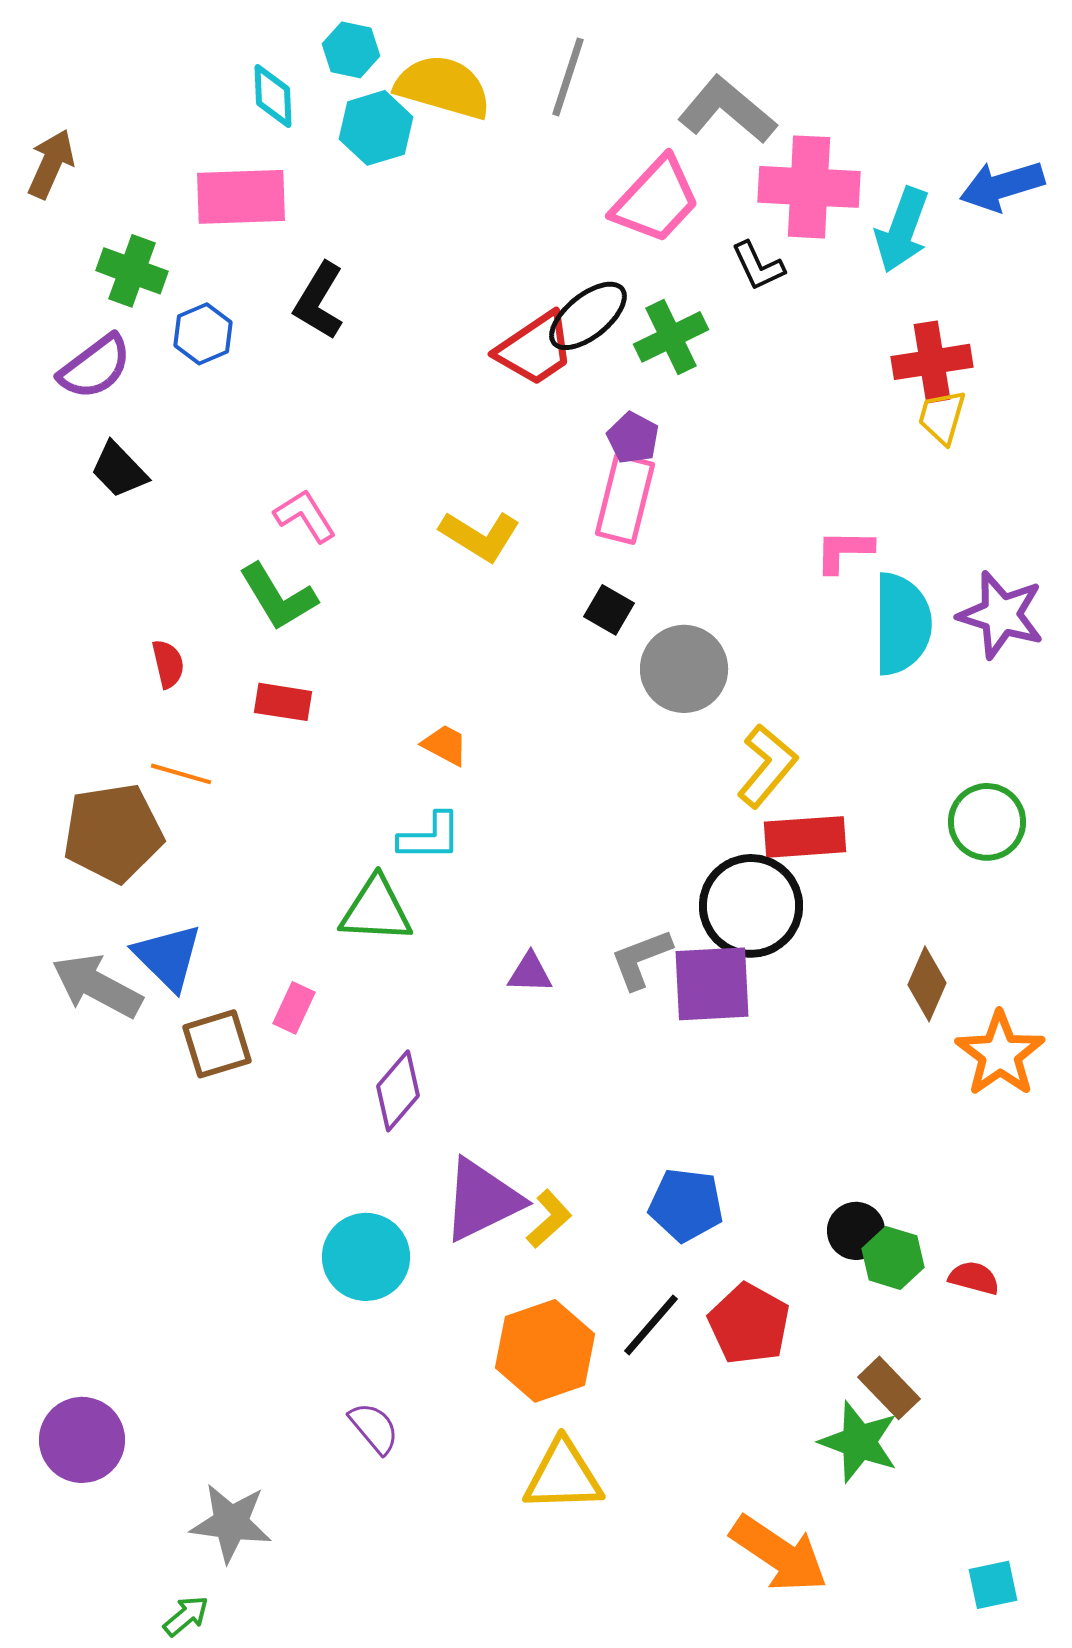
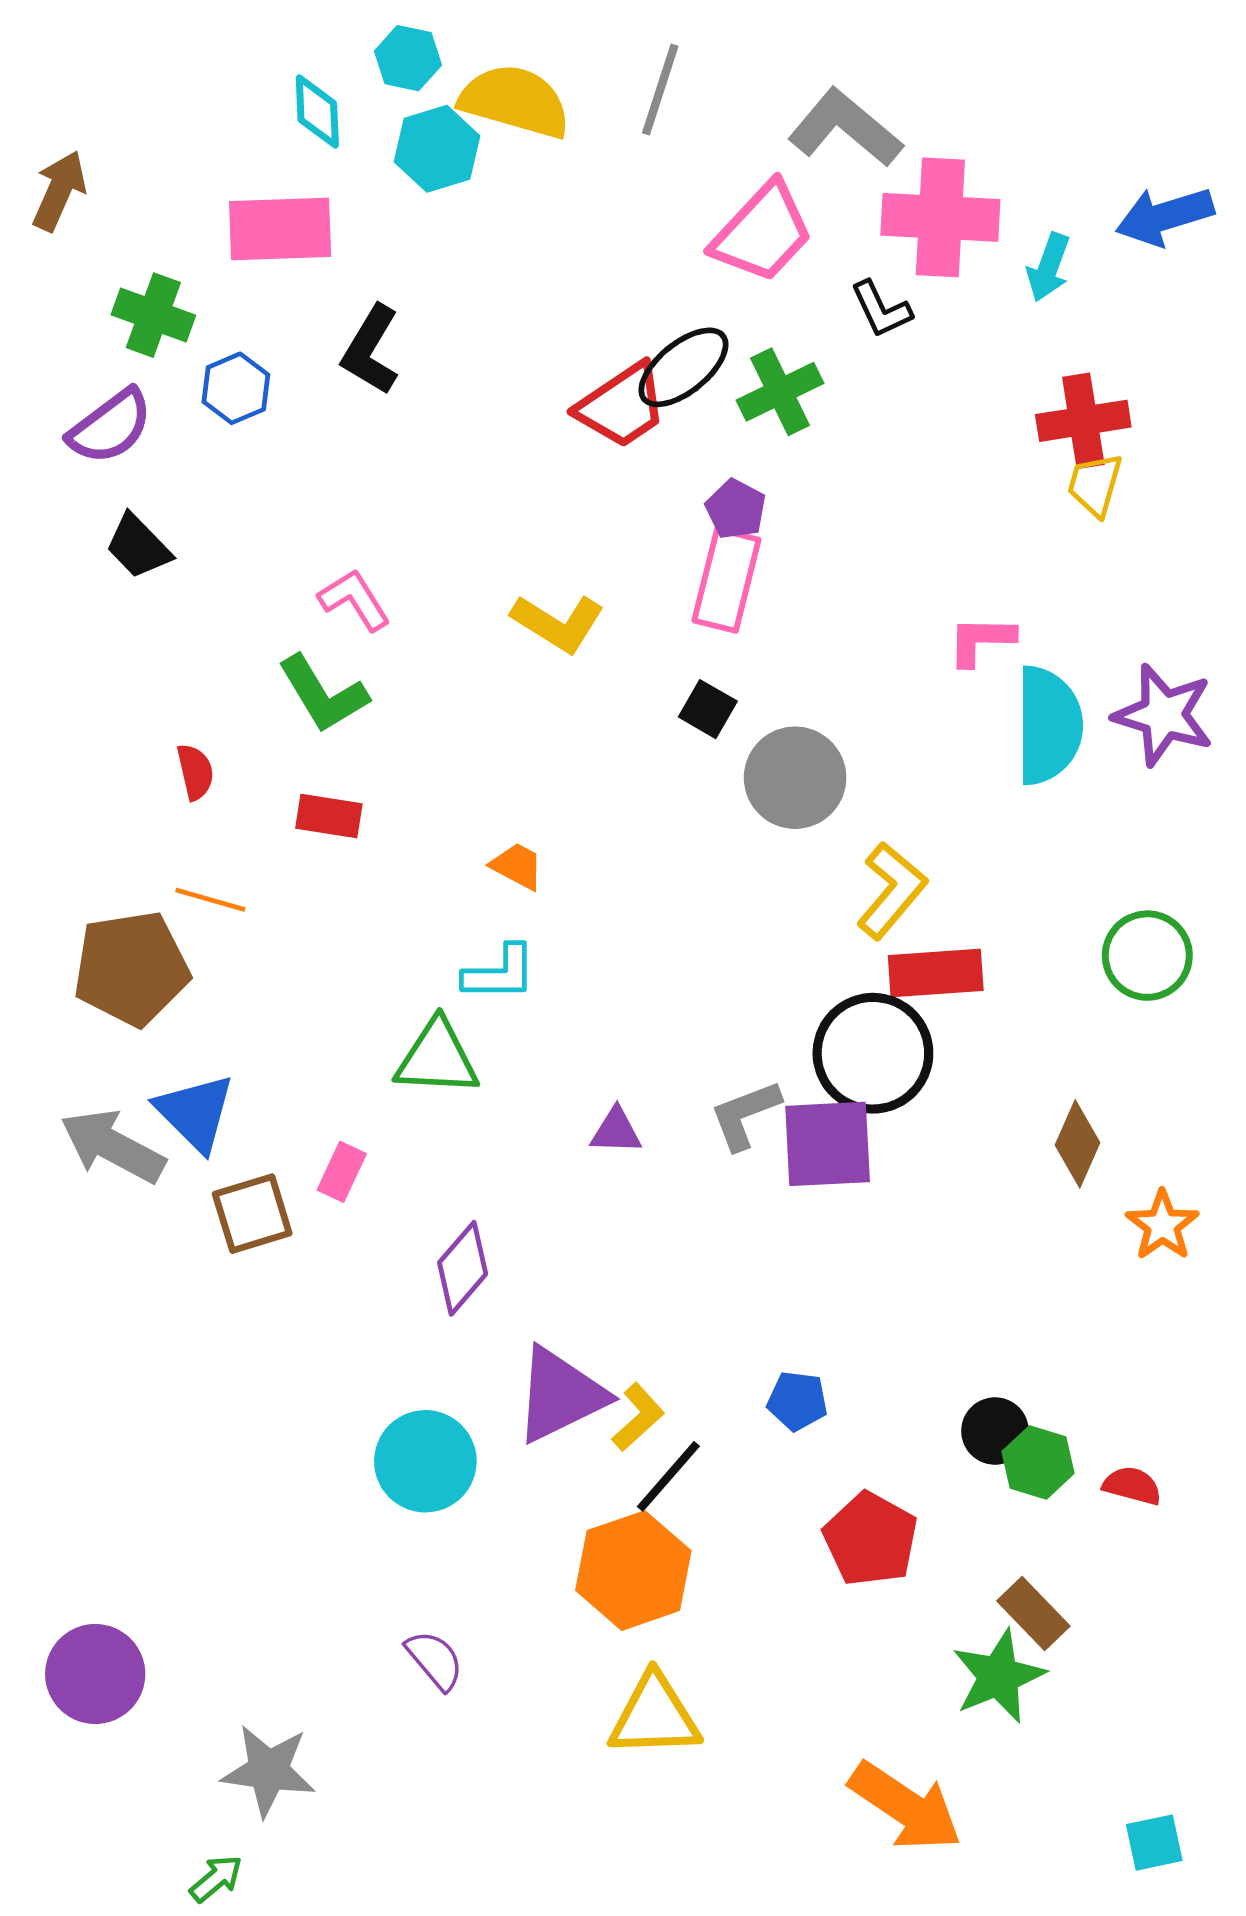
cyan arrow: (902, 230) -> (1048, 267), size x0.7
orange star: (1000, 1054) -> (1162, 1225), size x0.7
blue pentagon: (686, 1205) -> (797, 1401), size x0.7
black line: (651, 1325) -> (668, 1476), moved
green star: (859, 1442) -> (998, 1676), turned 30

